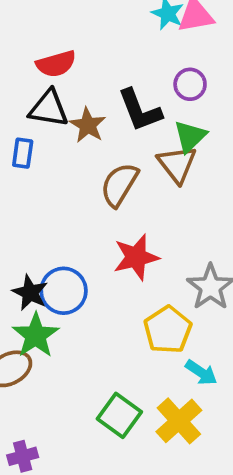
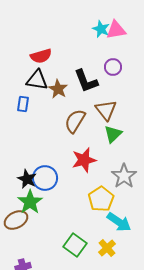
green triangle: (190, 136) -> (113, 134), moved
cyan arrow: (201, 373) -> (119, 222), size x1.4
yellow cross: (179, 421) -> (107, 248), size x0.7

